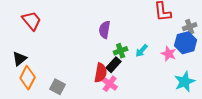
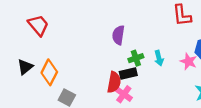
cyan arrow: (142, 51) -> (159, 58), turned -56
black rectangle: (114, 65) -> (128, 73), turned 35
orange diamond: (28, 78) -> (49, 72), moved

